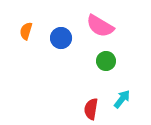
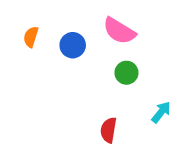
cyan arrow: (122, 99) -> (161, 112), moved

